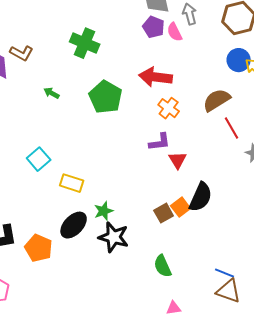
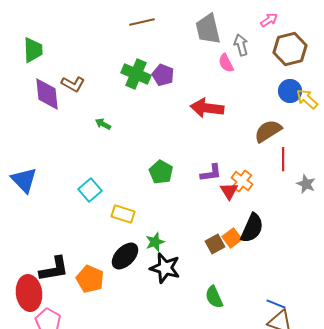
purple pentagon: (154, 27) -> (163, 75), moved
green pentagon: (106, 97) -> (161, 172), moved, size x0.7
orange cross: (169, 108) -> (242, 181), moved
red line: (232, 128) -> (283, 159), turned 30

